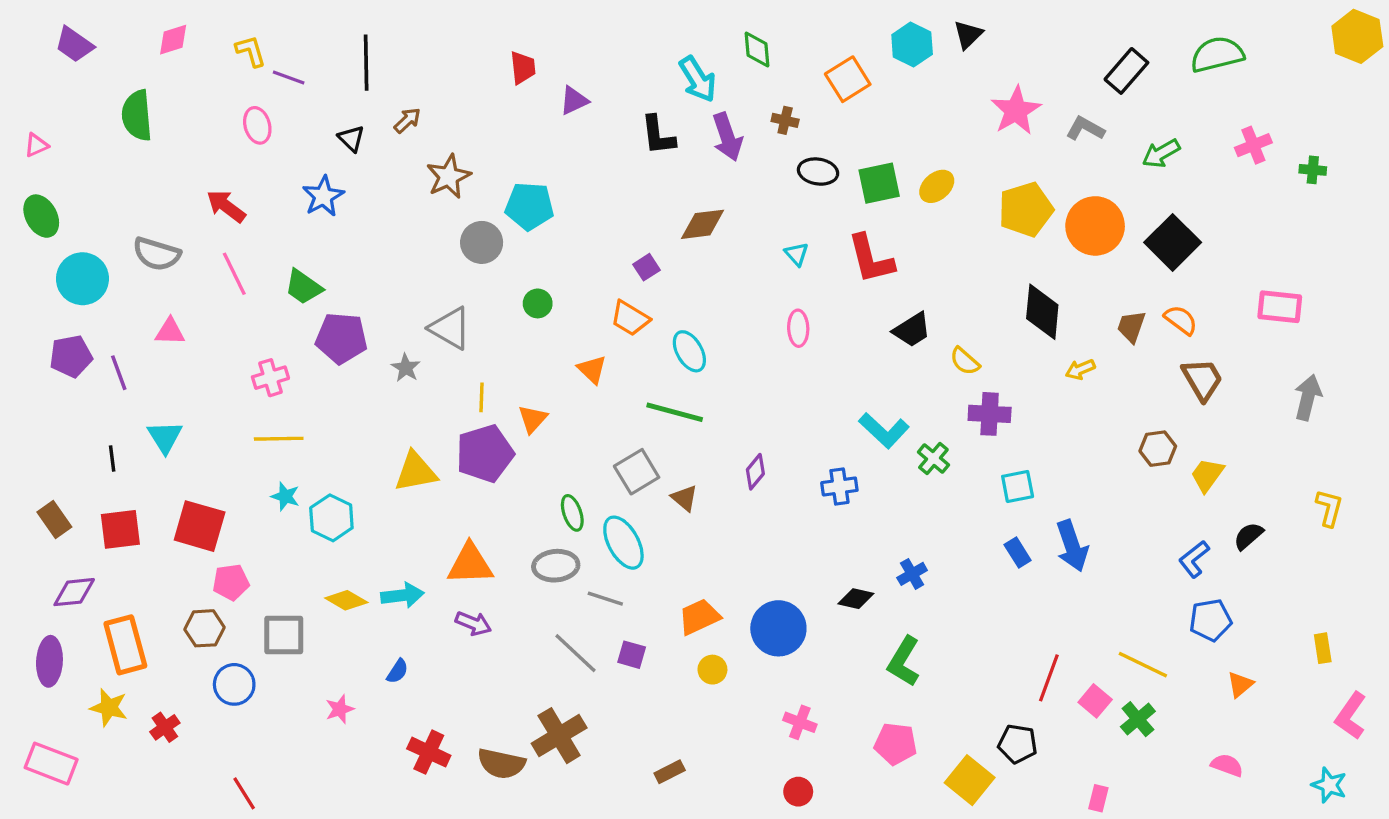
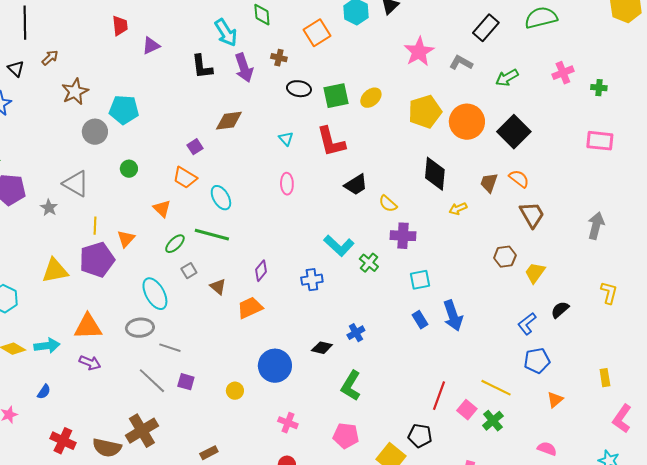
pink rectangle: (1280, 307) -> (600, 141), moved
gray square: (637, 472) -> (189, 271), size x0.6
green ellipse: (572, 513) -> (175, 244), moved, turned 65
cyan ellipse: (623, 543) -> (155, 294), moved
orange trapezoid: (699, 617) -> (250, 308), moved

